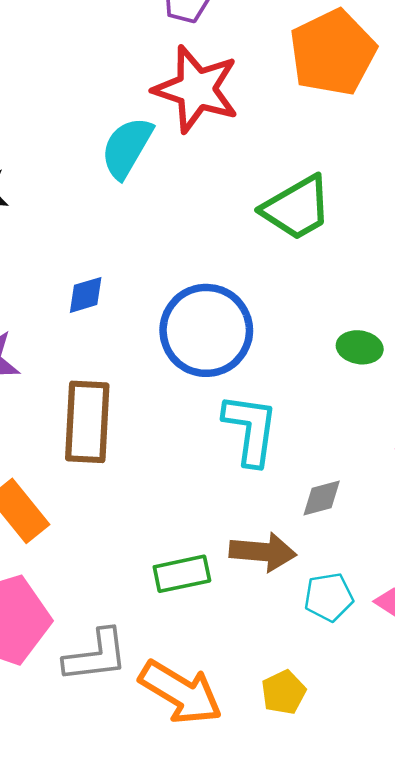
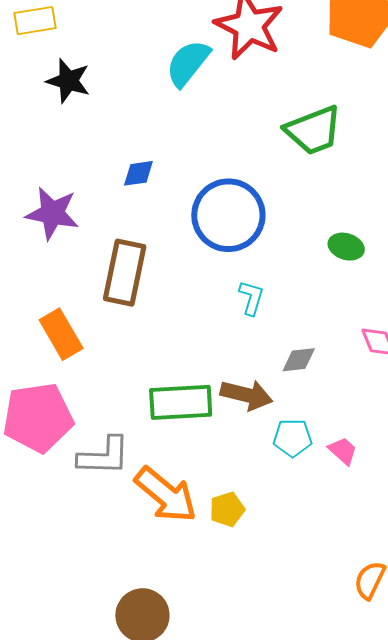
cyan L-shape: (251, 429) -> (251, 298), size x0.6
green rectangle: (182, 574) -> (181, 402), size x1.4
yellow pentagon: (284, 692) -> (227, 509), moved

